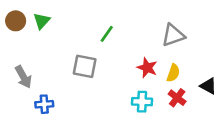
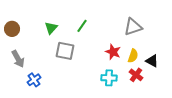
brown circle: (16, 21) -> (12, 29), moved
green triangle: (42, 21) -> (51, 28), moved
black triangle: (208, 86) -> (152, 61), moved
blue cross: (44, 104) -> (34, 80), turned -32

